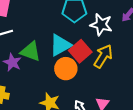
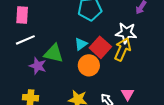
white star: (101, 25) -> (126, 33), moved
cyan triangle: (60, 45) -> (81, 44), size x0.6

